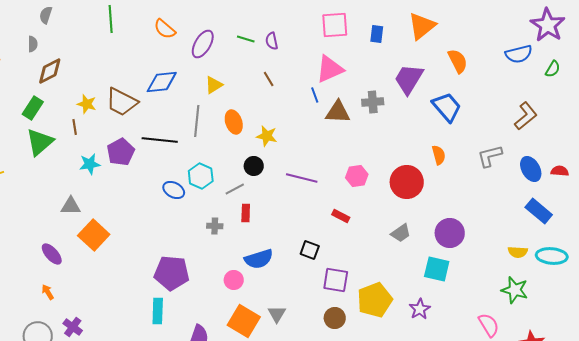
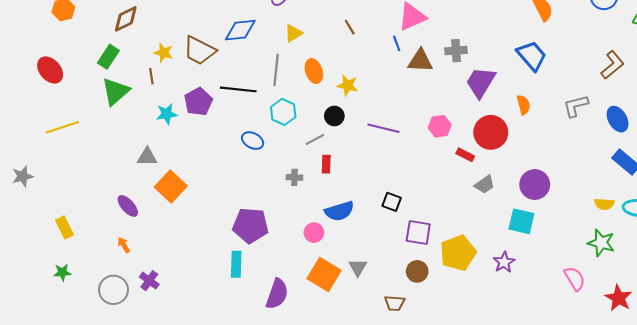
purple trapezoid: (409, 79) -> (481, 82), moved
cyan hexagon: (201, 176) -> (283, 112), moved
red rectangle: (341, 216) -> (465, 155), moved

